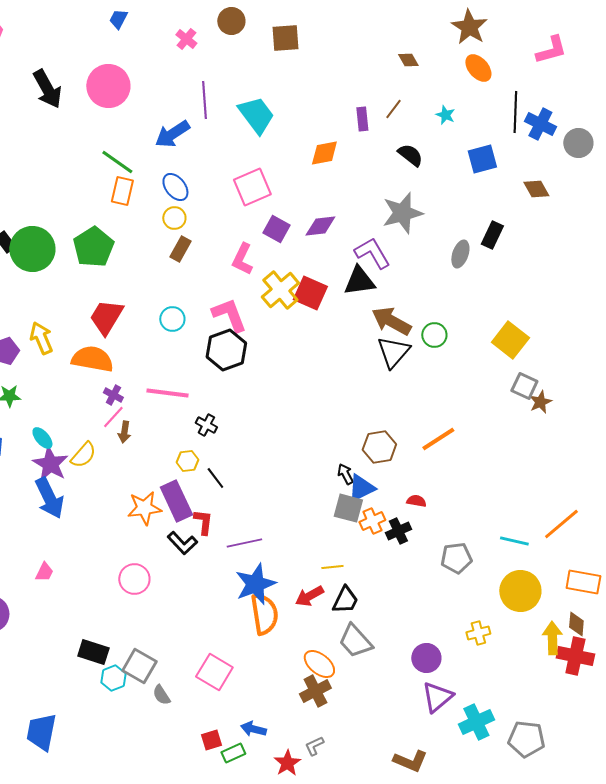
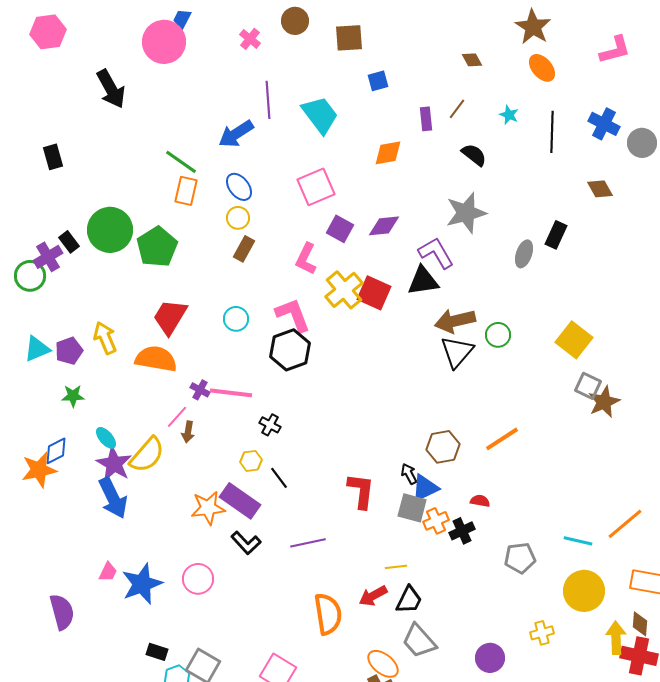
pink circle: (108, 86) -> (164, 42), moved
black line: (515, 112) -> (552, 132), moved
blue square: (482, 159) -> (378, 81), moved, size x0.7
green circle: (32, 249) -> (110, 230), moved
brown arrow: (391, 321) -> (455, 321), turned -42
purple cross: (113, 395) -> (200, 390), moved
brown star: (540, 402) -> (604, 402), size x1.4
yellow semicircle: (83, 455) -> (147, 455), size x1.4
purple rectangle: (176, 501) -> (240, 501), turned -30
red L-shape: (203, 522) -> (361, 491), moved, size x1.4
blue star: (255, 584) -> (142, 584), moved
black rectangle: (93, 652) -> (157, 652), size x0.7

